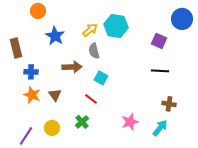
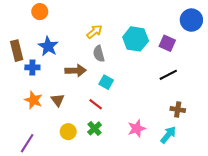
cyan hexagon: (116, 26) -> (136, 39), moved
blue star: (55, 36) -> (48, 46), moved
black line: (160, 71) -> (168, 75), turned -30
blue cross: (31, 72) -> (32, 67), moved
green cross: (82, 122) -> (95, 128), moved
yellow circle: (52, 128) -> (68, 132), moved

